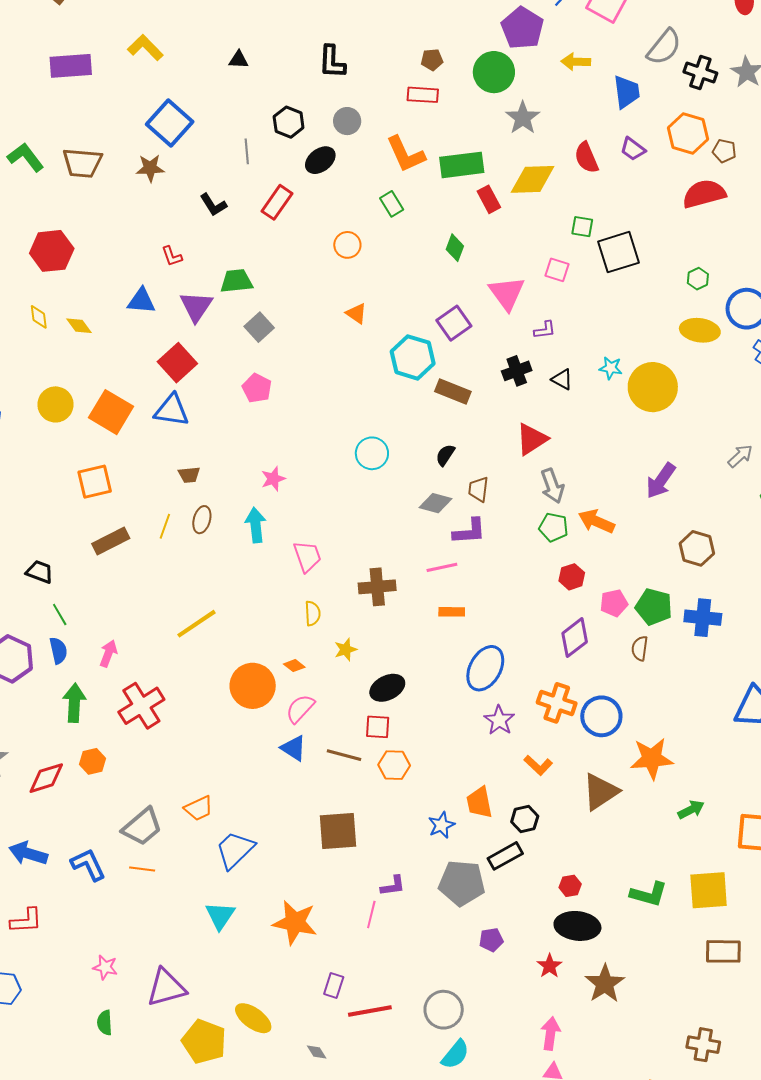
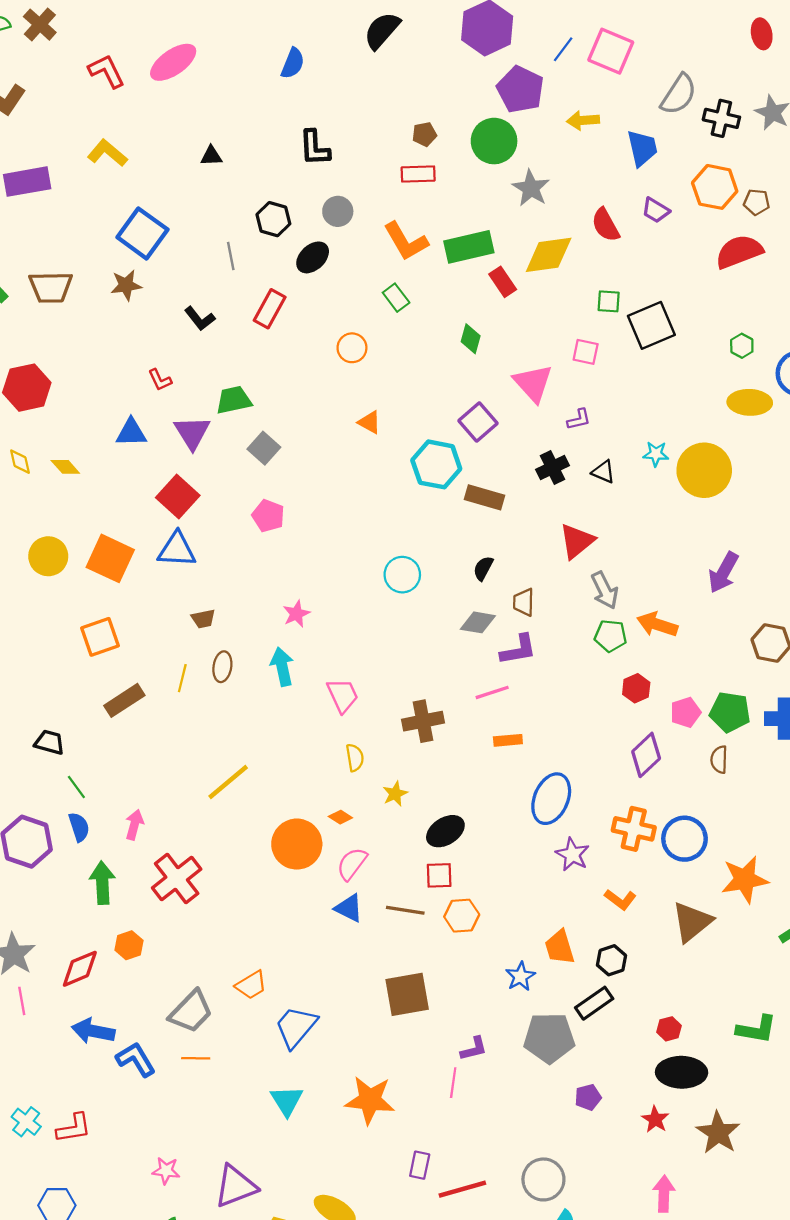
blue arrow: (28, 853) -> (93, 1031), moved

